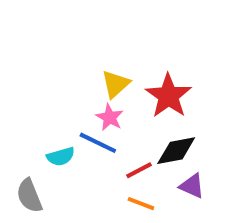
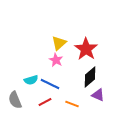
blue line: (98, 143) -> (50, 84), moved
black diamond: (176, 151) -> (90, 77), turned -30
red line: (139, 170) -> (45, 102), moved

